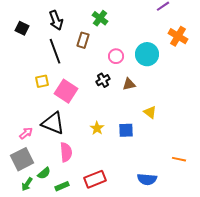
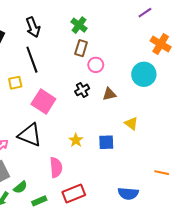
brown rectangle: (83, 40) -> (81, 48), moved
cyan circle: (147, 54) -> (144, 74), moved
yellow square: (42, 81) -> (15, 83), moved
pink semicircle: (66, 152) -> (56, 167), moved

